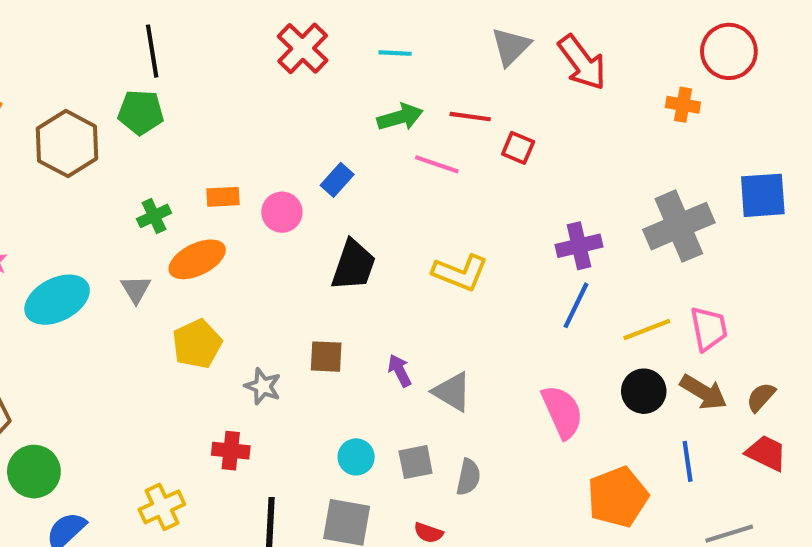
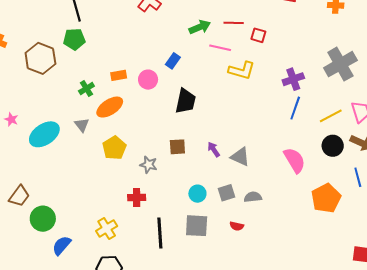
yellow L-shape: (460, 273) -> (242, 70), moved
gray semicircle: (468, 477) -> (253, 197), turned -102

